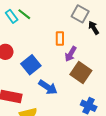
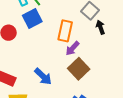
orange rectangle: (60, 39) -> (65, 31), size x1.5
blue square: (31, 65) -> (32, 19), moved

